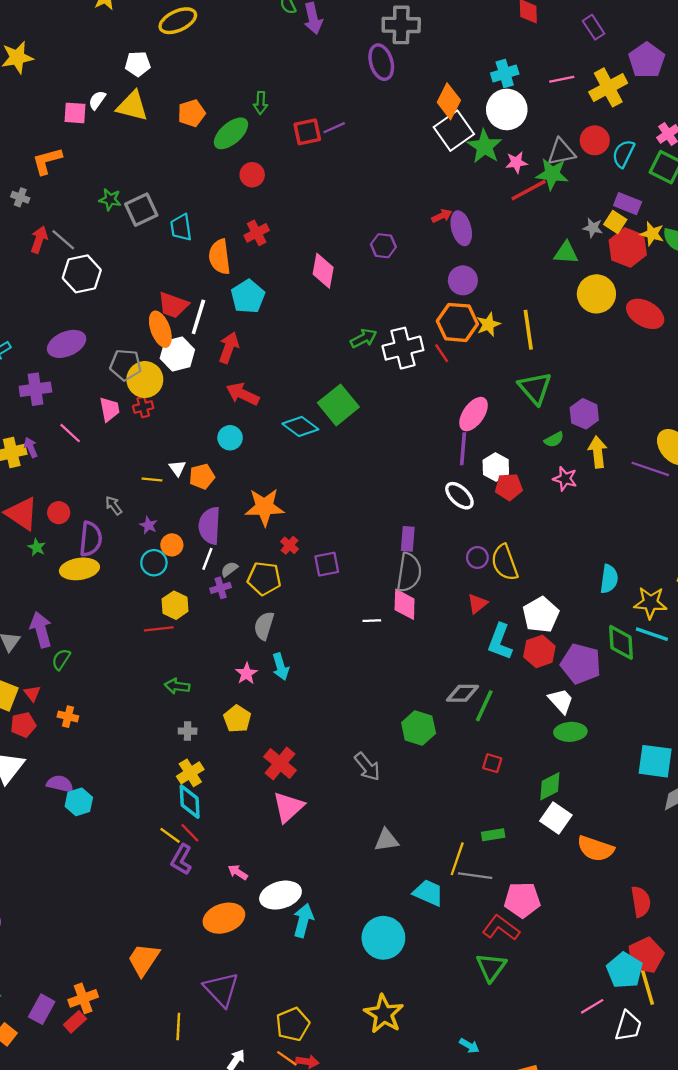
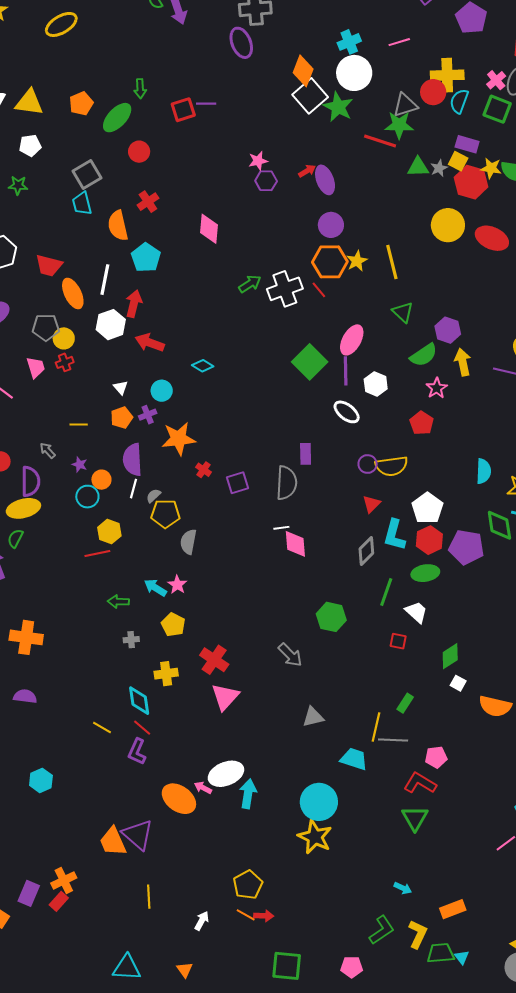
white pentagon: (138, 64) -> (30, 145), moved
yellow cross: (608, 87) -> (447, 75), moved, turned 32
purple line: (334, 128) -> (206, 104), turned 30
pink star: (516, 162) -> (258, 161), moved
red line: (529, 190) -> (380, 141), turned 52
gray square: (141, 210) -> (87, 175), moved
gray star: (593, 228) -> (439, 168), turned -30
purple hexagon: (383, 246) -> (266, 181), moved
green triangle: (566, 253) -> (418, 167), moved
red trapezoid: (173, 305) -> (49, 265), moved
white hexagon: (177, 354) -> (111, 325), moved
yellow circle: (145, 380) -> (64, 338), size x0.7
green triangle: (535, 388) -> (403, 312), size x0.7
green square: (338, 405) -> (310, 362), moved
cyan diamond: (300, 426) -> (203, 366), size x0.7
cyan circle: (230, 438) -> (162, 391), moved
green semicircle: (554, 440) -> (424, 355), size x1.6
white triangle: (177, 468) -> (121, 388), moved
pink star: (565, 479) -> (437, 388), turned 30
red pentagon: (509, 487) -> (422, 423), moved, turned -30
yellow semicircle: (505, 563) -> (392, 466), turned -72
gray semicircle: (409, 572) -> (286, 483), moved
yellow pentagon: (264, 578) -> (165, 514), moved
purple cross: (221, 588) -> (148, 415), moved
pink diamond: (405, 604) -> (295, 544), moved
green semicircle: (61, 659) -> (15, 538), moved
cyan arrow: (281, 667) -> (155, 588), moved, turned 145
gray diamond: (462, 693) -> (366, 551), moved, turned -40
white trapezoid: (561, 701) -> (416, 612), moved
orange cross: (68, 717) -> (26, 637), size x1.8
green ellipse: (570, 732) -> (425, 573), moved
yellow cross: (190, 773) -> (166, 674), moved, turned 30
cyan hexagon: (79, 802) -> (41, 780), moved
white square: (556, 818) -> (458, 683), size x0.6
yellow line: (170, 835) -> (102, 728), moved
green rectangle: (493, 835) -> (405, 703), turned -42
pink arrow: (238, 872) -> (203, 788), moved
pink pentagon: (522, 900) -> (436, 757), size x0.7
orange ellipse: (224, 918) -> (179, 799), turned 60
orange trapezoid: (144, 960) -> (113, 842), turned -52
purple triangle: (221, 989) -> (138, 835), moved
yellow star: (384, 1014) -> (315, 837), moved

